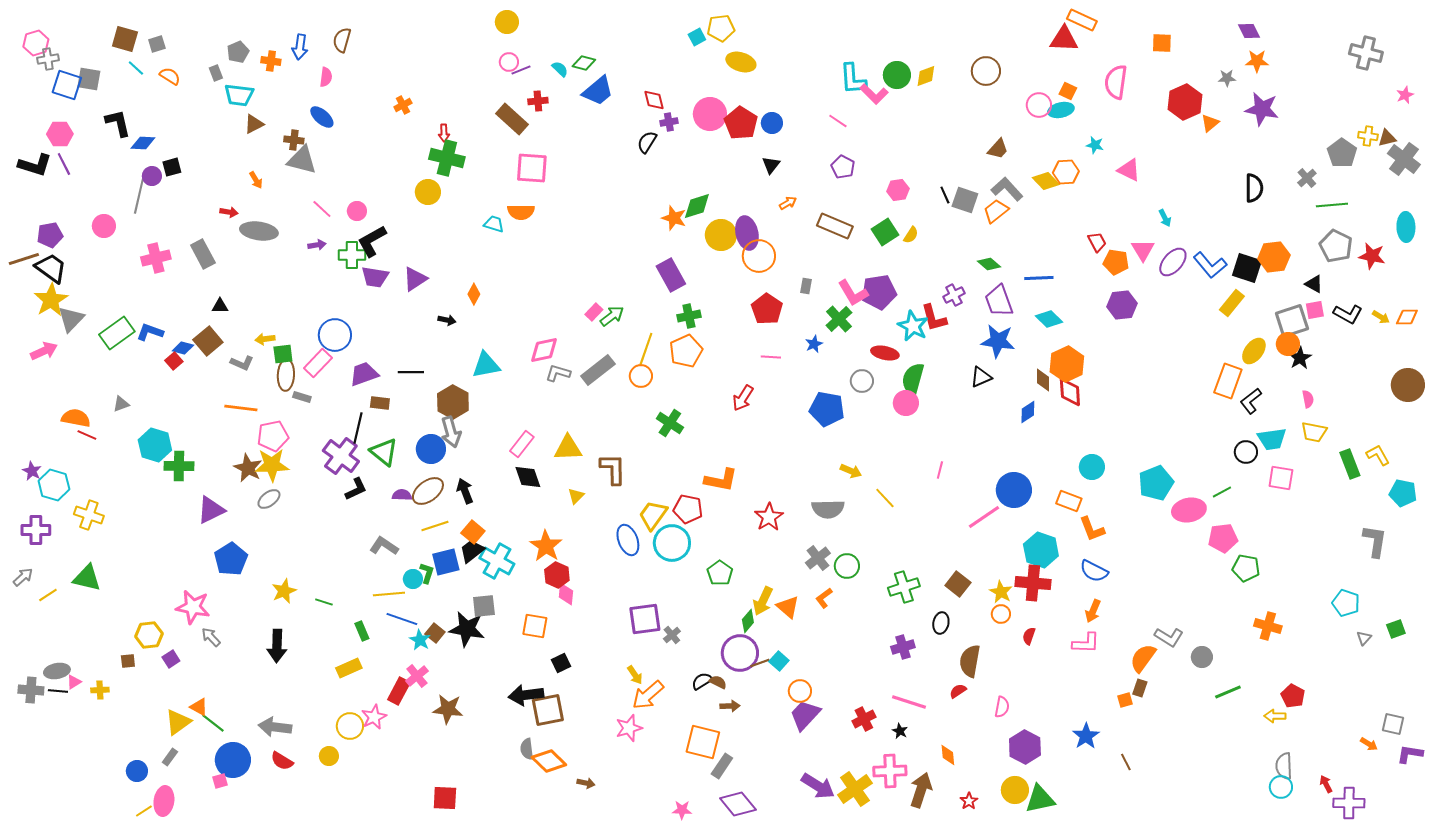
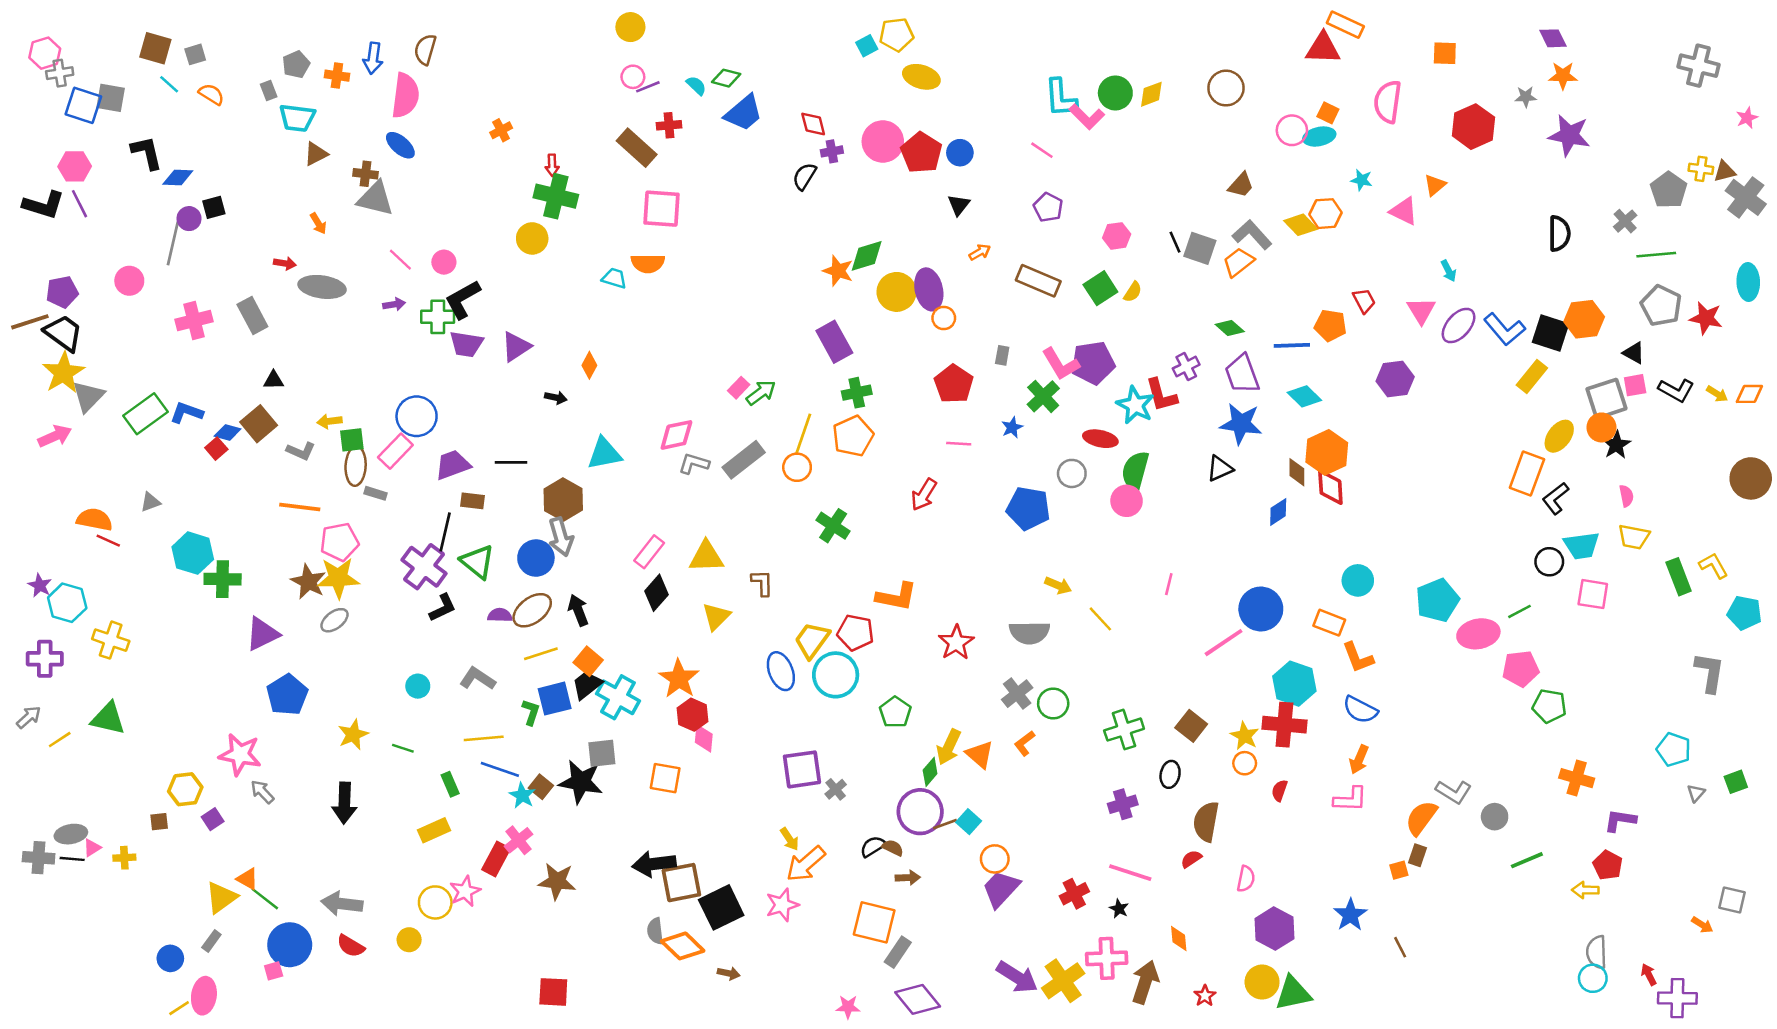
pink semicircle: (326, 77) -> (405, 95), size x1.8
orange triangle: (1210, 123) -> (1435, 185), moved
orange circle: (759, 256) -> (944, 318), size x0.6
orange pentagon: (1116, 262) -> (1330, 326), moved
brown L-shape: (613, 469) -> (762, 583), size x0.7
black diamond: (528, 477) -> (657, 593), turned 60
yellow triangle: (576, 496) -> (716, 616), size x1.4
cyan circle: (413, 579) -> (418, 686), moved
black square: (561, 663) -> (721, 907), moved, size x1.8
purple L-shape: (1410, 754) -> (1620, 820), moved

